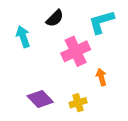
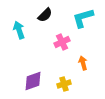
pink cross: (76, 51) -> (62, 42), size x0.7
purple diamond: (40, 99) -> (33, 81), turned -65

